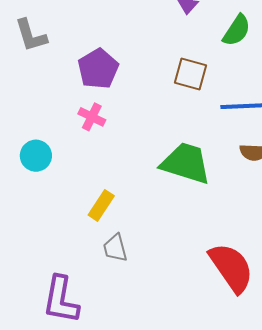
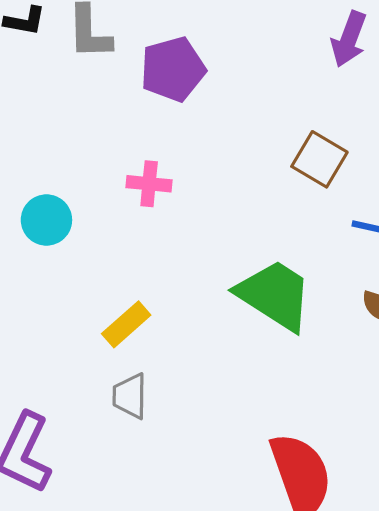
purple pentagon: (98, 69) -> (173, 69), moved
pink cross: (92, 117) -> (149, 184), turned -36

